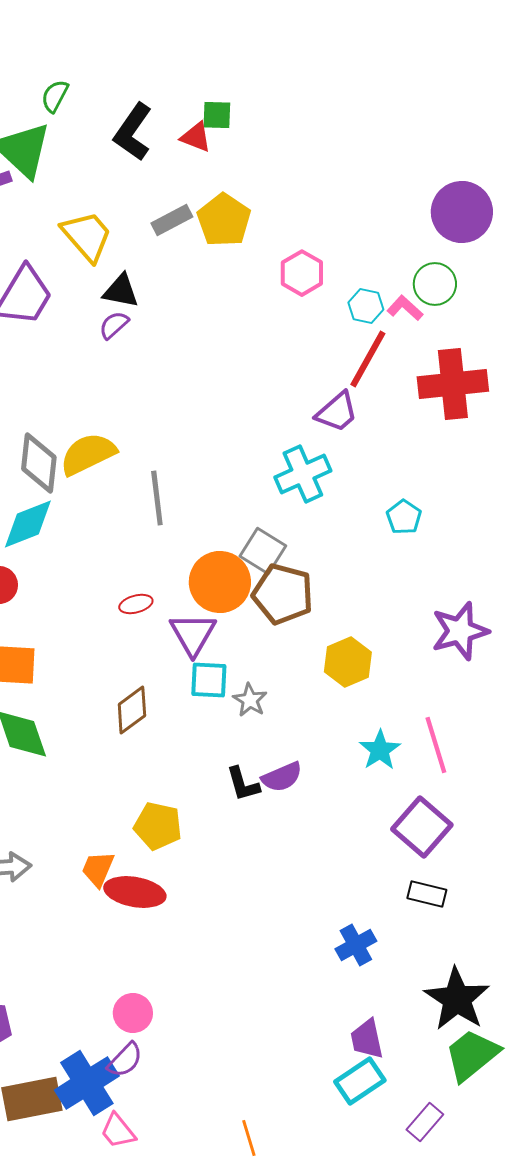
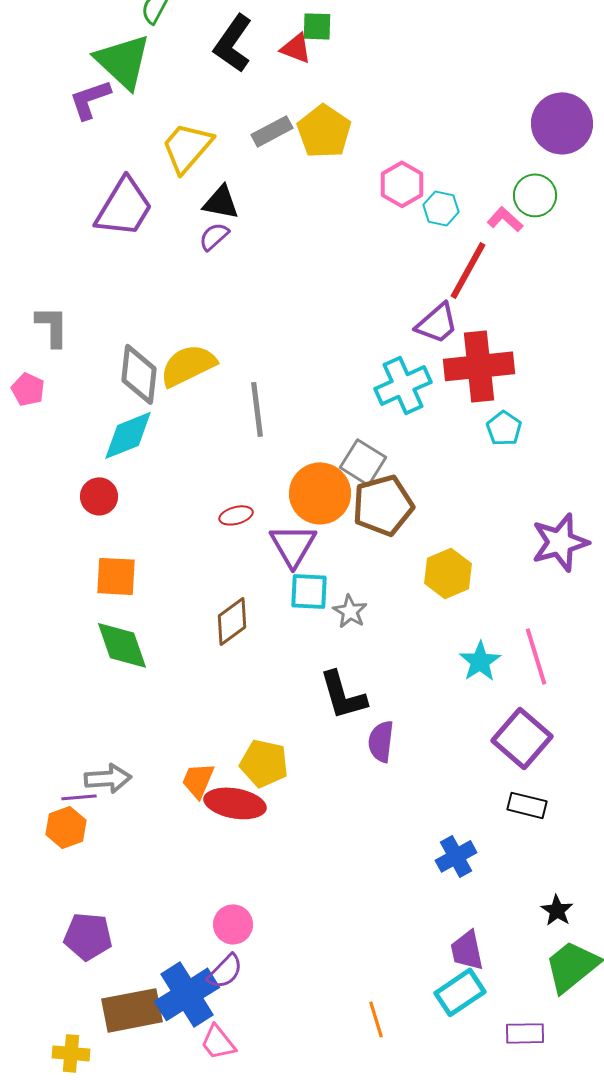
yellow trapezoid: (87, 236) -> (187, 147), turned -98
cyan hexagon: (366, 306) -> (441, 208), moved
red cross: (453, 384) -> (479, 366), moved
brown pentagon: (283, 594) -> (383, 505), turned -30
purple semicircle: (282, 777) -> (381, 741), moved, turned 120
black L-shape: (243, 784) -> (343, 695), size x1.4
yellow pentagon: (158, 826) -> (264, 763), moved
black star: (457, 999) -> (557, 910), size x0.5
purple rectangle: (425, 1122) -> (525, 1033), turned 48
orange line: (249, 1138) -> (376, 1019), moved

